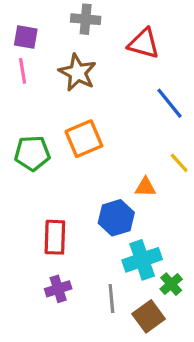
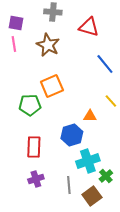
green pentagon: (32, 153) -> (30, 105), moved

